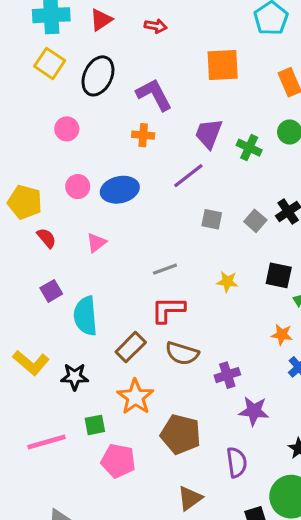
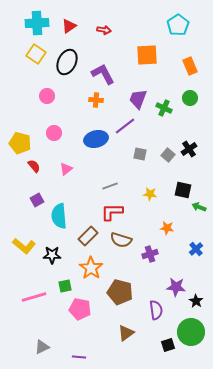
blue ellipse: (120, 190) -> (96, 139), moved
orange star: (282, 335) -> (167, 228), moved
purple star: (254, 411) -> (176, 287), moved

